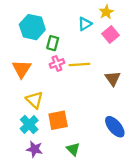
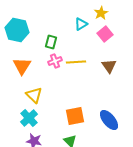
cyan hexagon: (32, 27) -> (17, 30), moved
brown triangle: (113, 78) -> (109, 66), moved
orange square: (58, 120) -> (75, 116), moved

